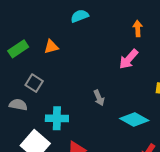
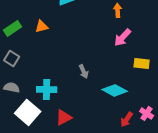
pink arrow: (129, 59) -> (123, 37), moved
gray square: (34, 83) -> (12, 58), moved
gray semicircle: (18, 105) -> (12, 87), moved

